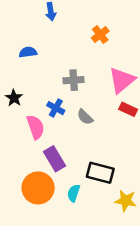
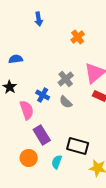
blue semicircle: (28, 52) -> (16, 59), moved
gray cross: (74, 80) -> (66, 79), moved, turned -35
orange circle: (38, 188) -> (29, 158), size x0.7

